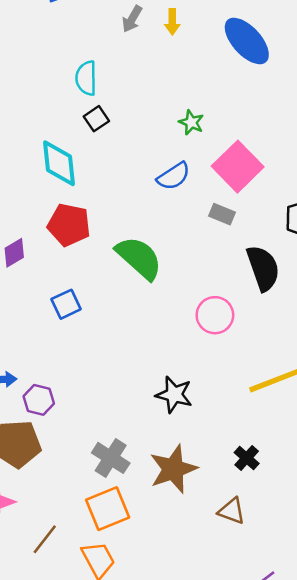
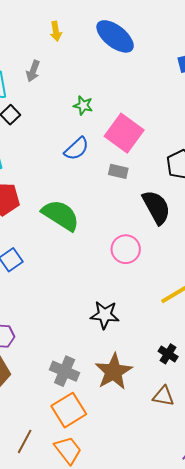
gray arrow: (132, 19) -> (33, 71), moved

